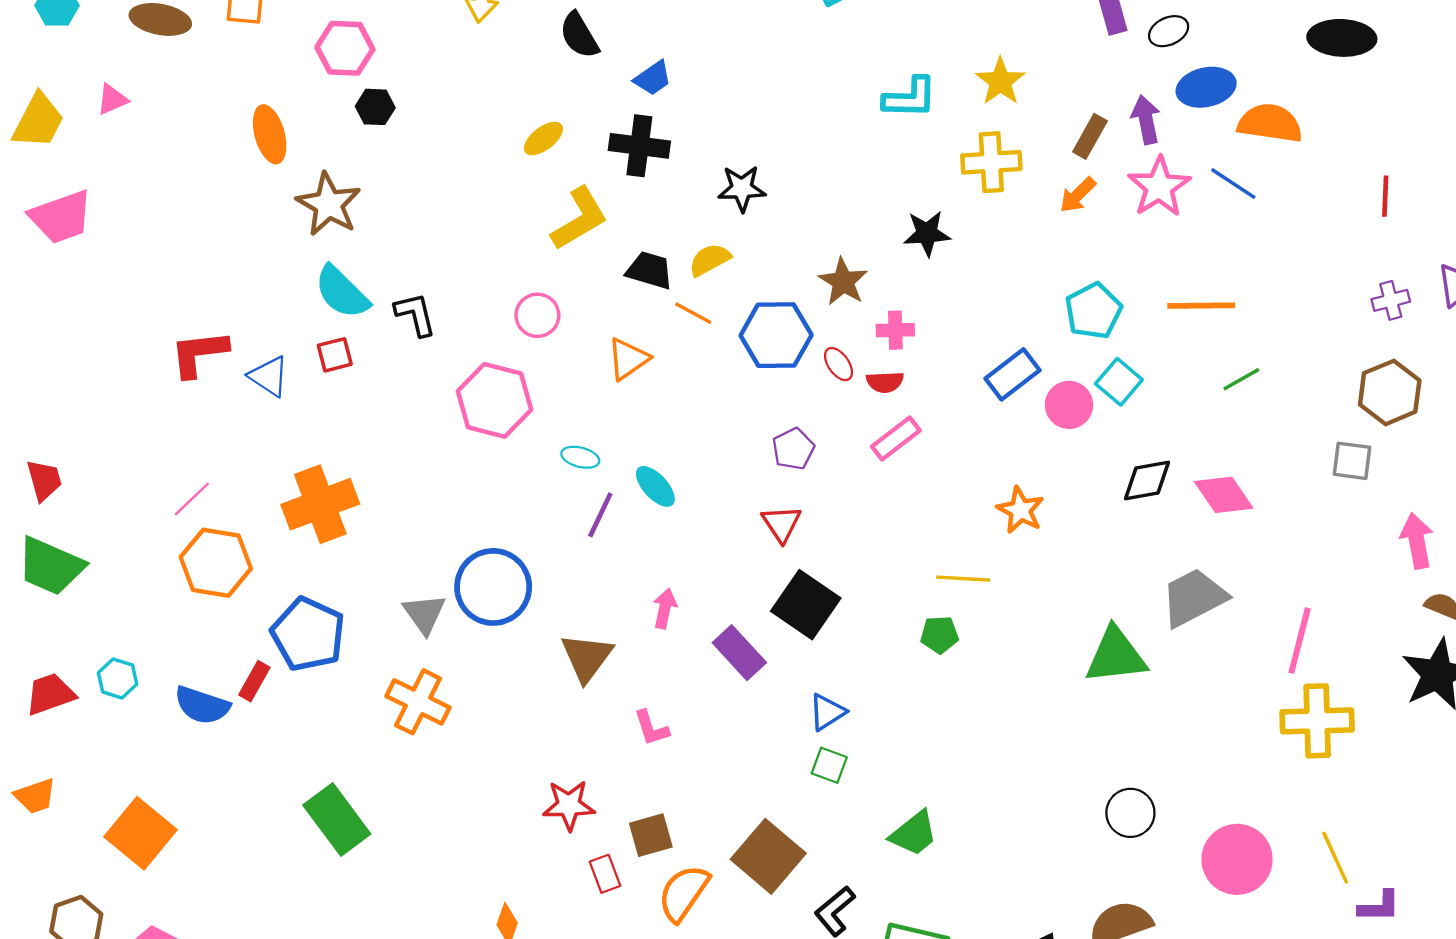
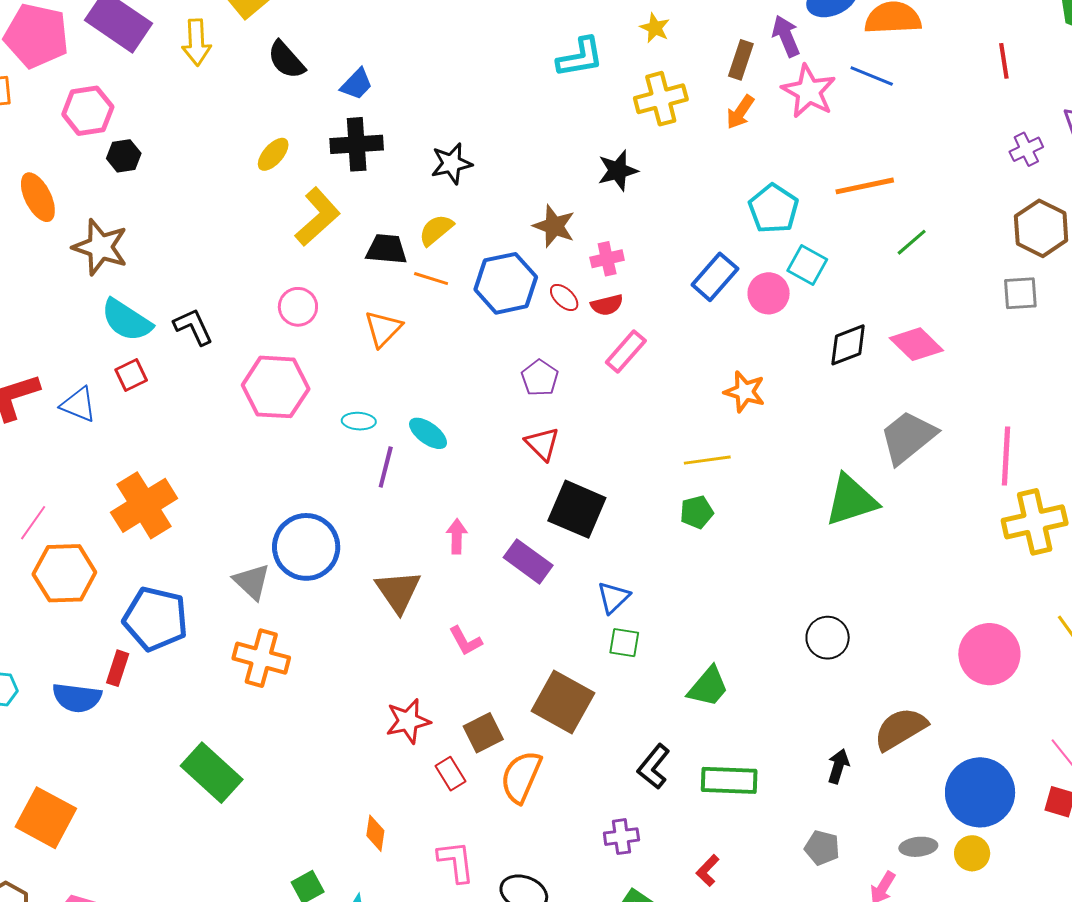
yellow star: (1000, 81) -> (655, 28), size x0.7
black circle: (1130, 813) -> (828, 638), moved
brown square: (768, 856) -> (563, 702), moved

